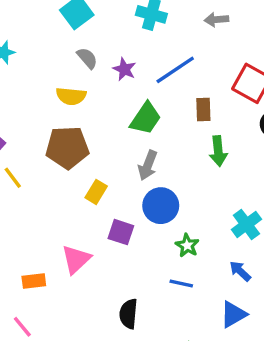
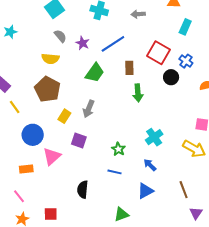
brown pentagon: (67, 147) -> (48, 89), turned 30
gray arrow: (148, 165) -> (89, 109), moved
blue circle: (161, 206) -> (33, 135), moved

